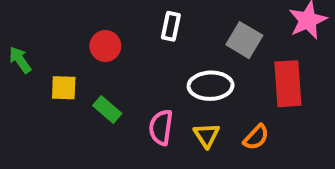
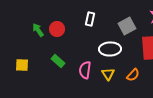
gray square: (244, 40) -> (127, 26), turned 30
green arrow: (20, 60) -> (38, 30), moved
yellow square: (64, 88) -> (22, 65), moved

